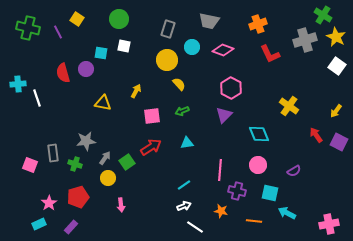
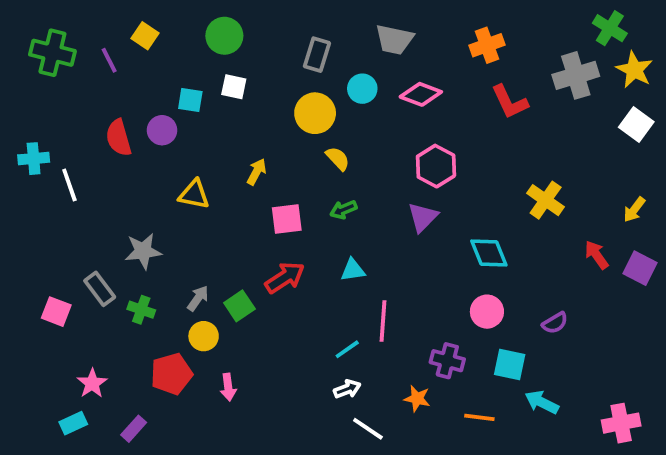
gray star: (86, 141) -> (143, 251), moved
gray rectangle: (53, 153) -> (100, 289), turned -30
pink line: (220, 170) -> (383, 321), moved
red pentagon: (78, 197) -> (171, 374), moved

